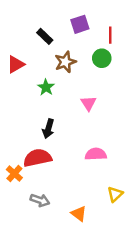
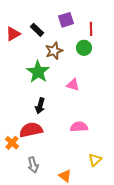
red triangle: (16, 64) -> (13, 34), moved
green star: (46, 87) -> (38, 72), size x1.6
pink triangle: (88, 103) -> (73, 85), turned -40
gray arrow: (40, 200) -> (33, 165), turned 56

